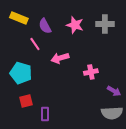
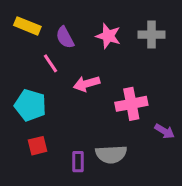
pink cross: (91, 72) -> (131, 104), size x1.5
gray semicircle: (112, 113) -> (111, 154), moved
purple rectangle: (45, 114) -> (78, 162), moved

